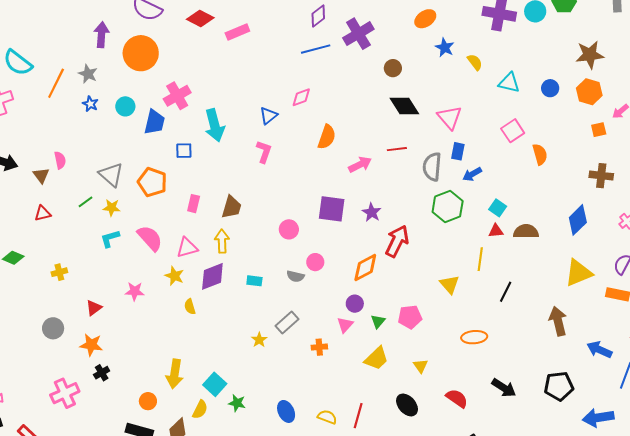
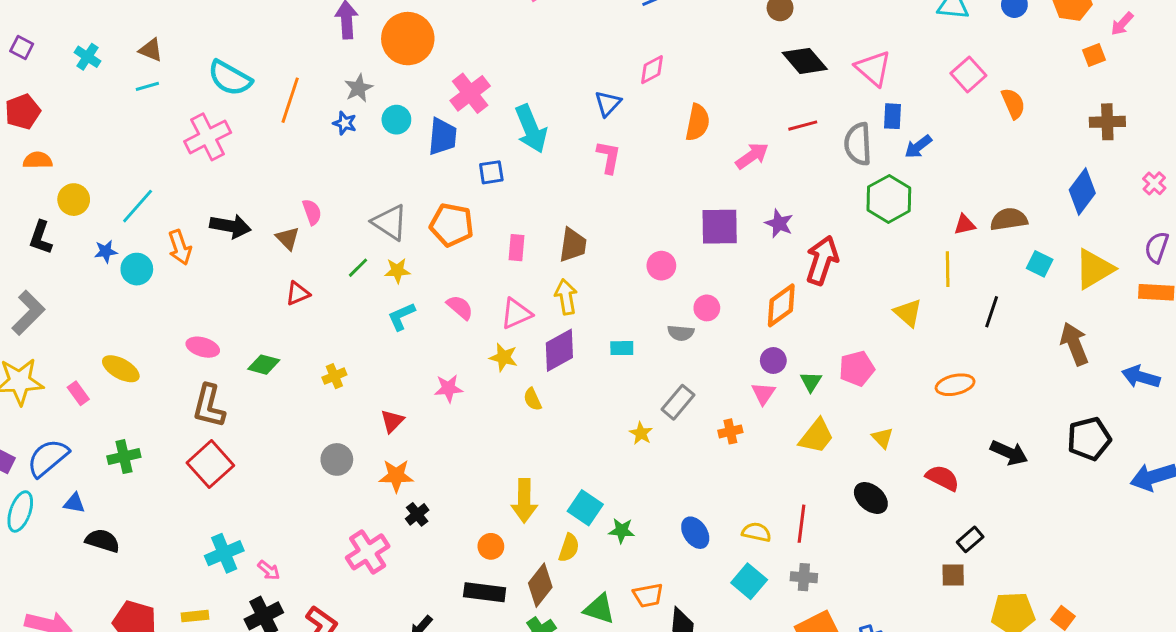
gray star: (88, 74) -> (359, 88), moved, turned 30
cyan square: (498, 208) -> (1040, 264), moved
pink semicircle: (150, 238) -> (460, 307), size x0.7

